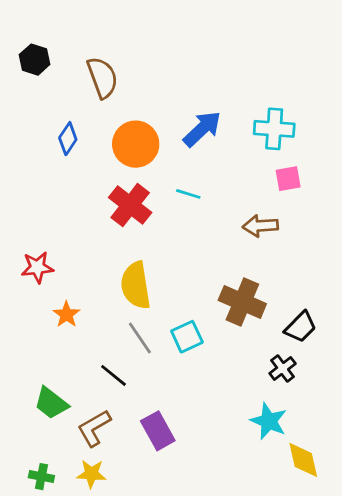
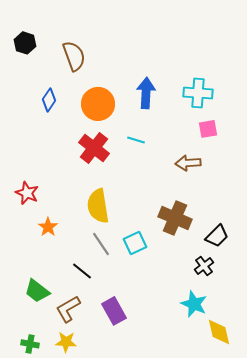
blue arrow: (202, 129) -> (146, 93), turned -44
red star: (37, 267) -> (27, 193), turned 30

